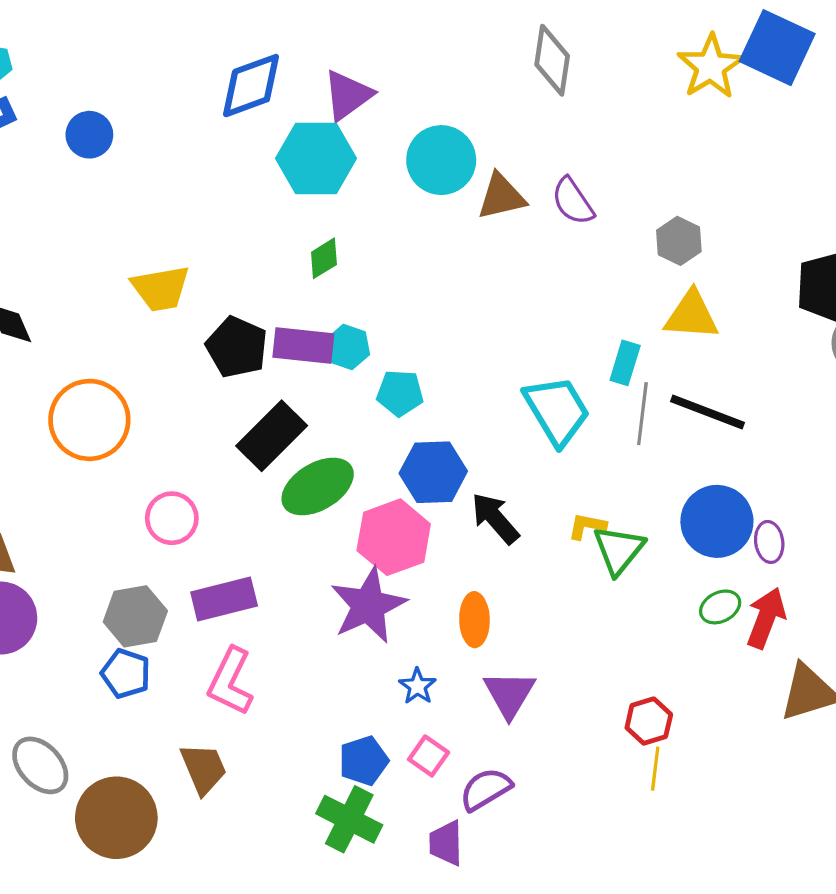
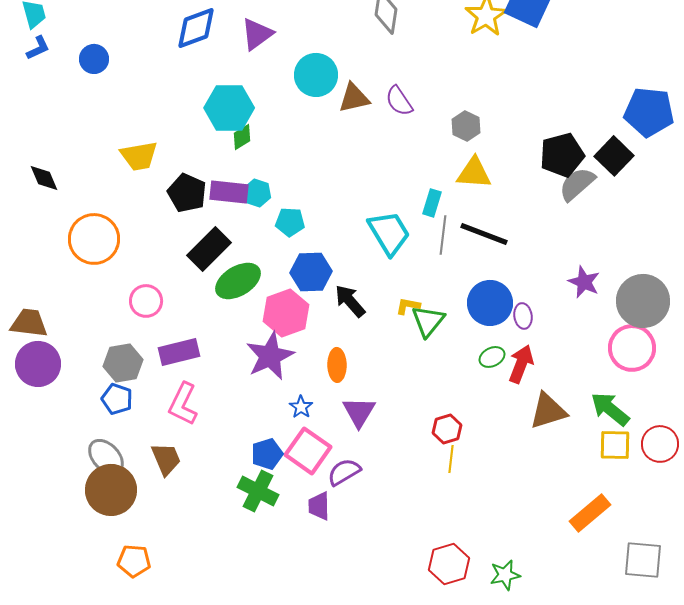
cyan hexagon: (316, 158) -> (229, 108), moved
pink square: (429, 756) -> (308, 451), size x1.8
gray ellipse: (40, 765) -> (106, 457), moved

